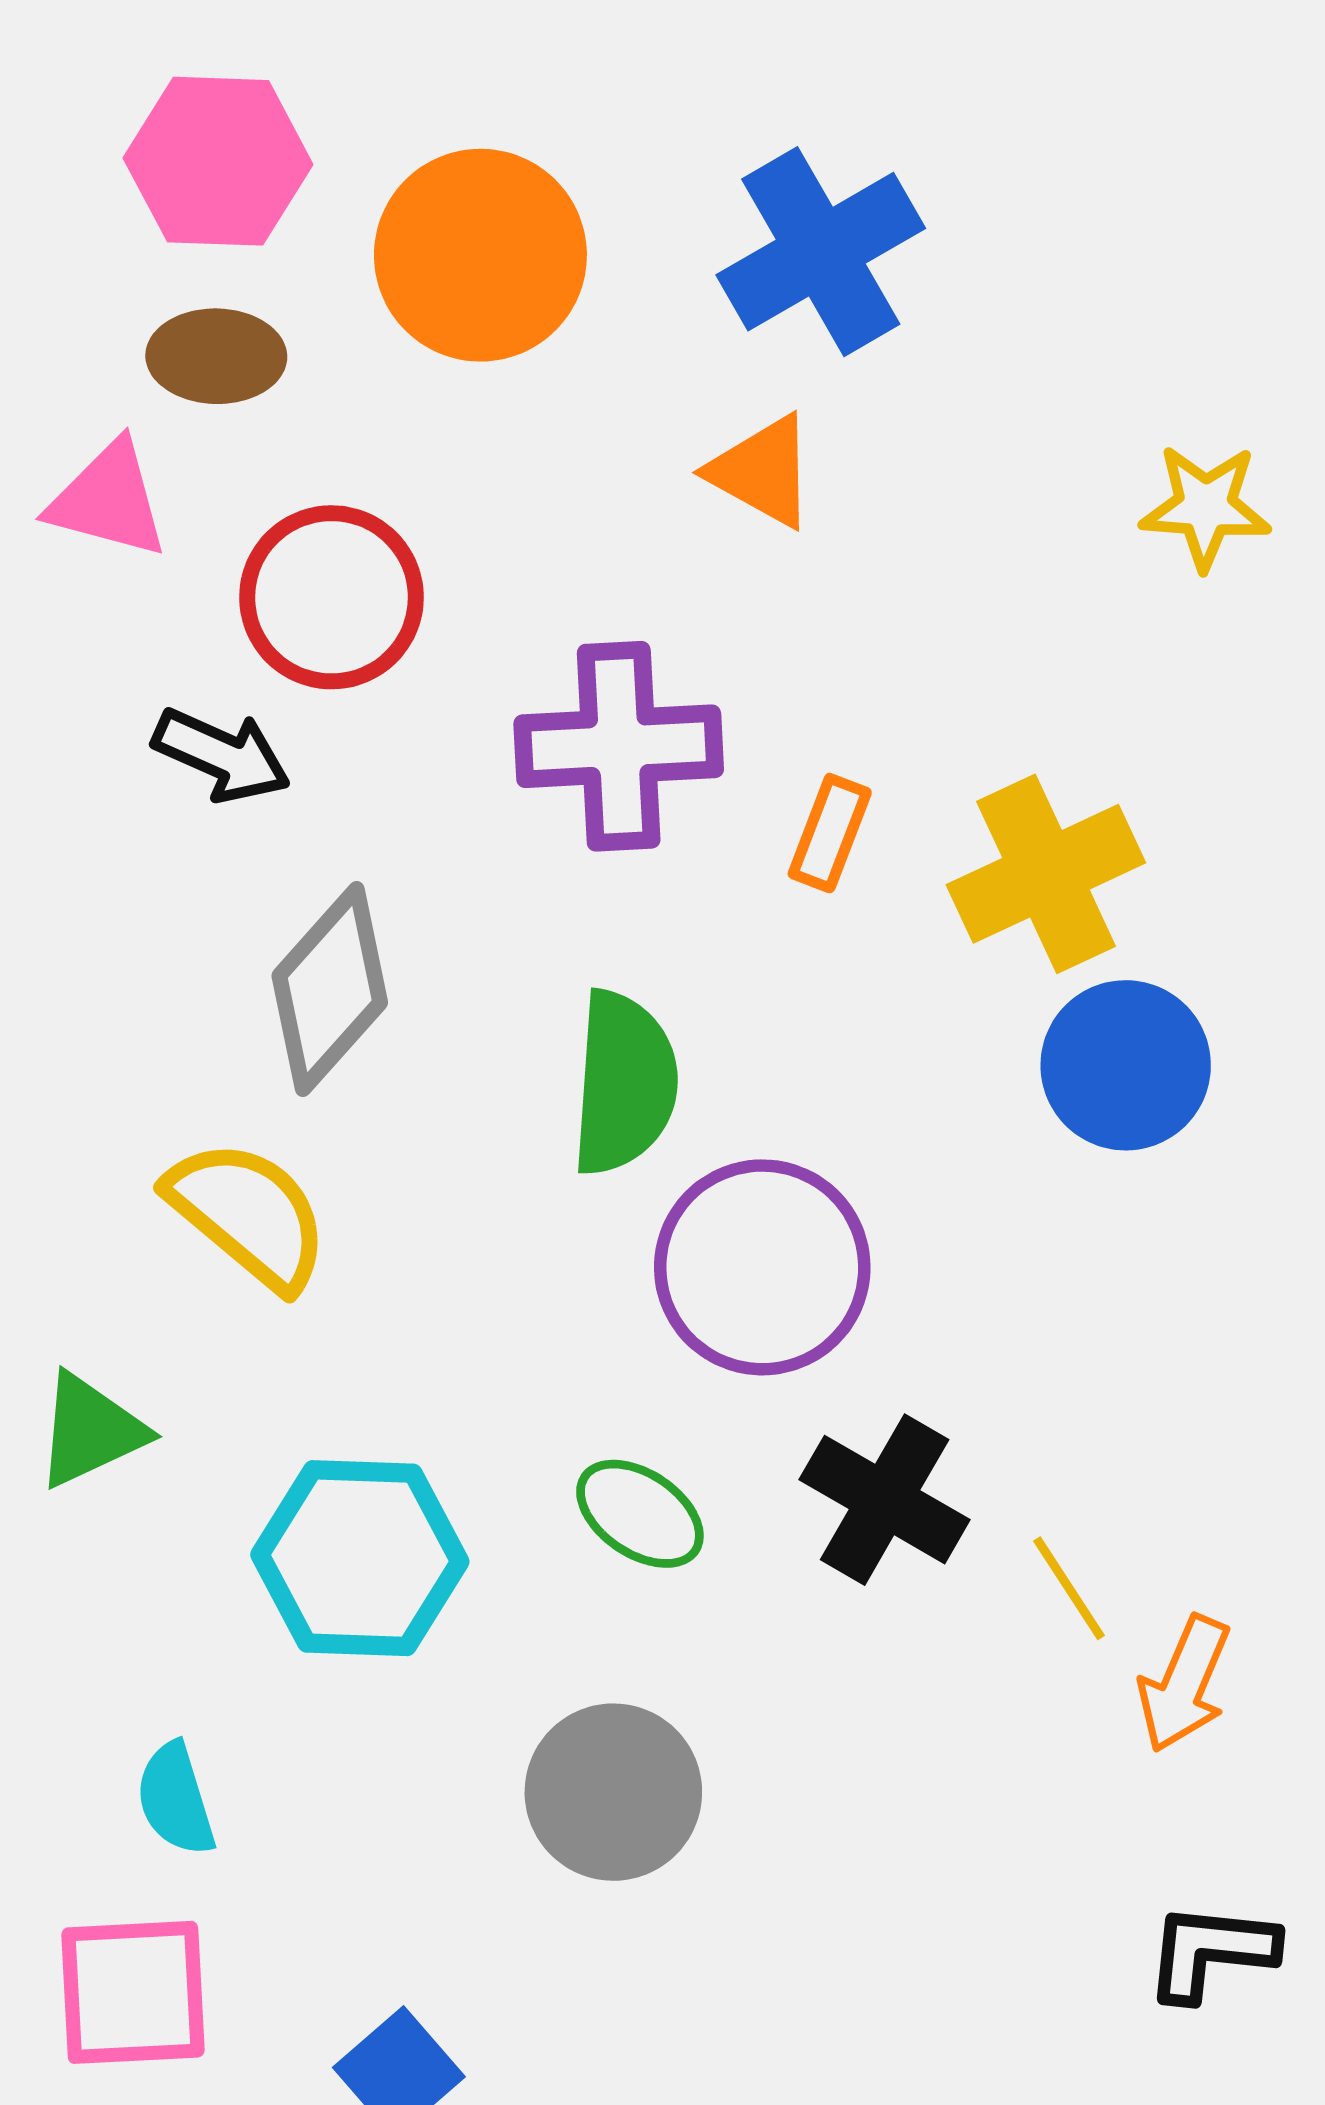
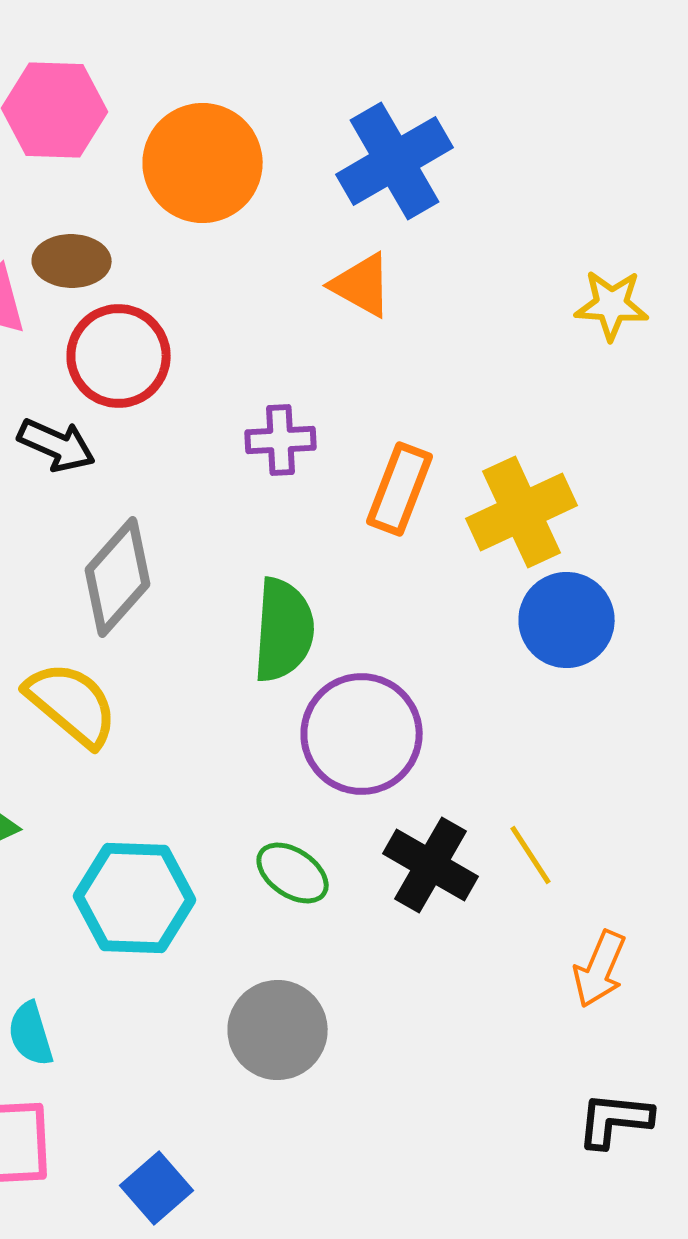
brown ellipse: (216, 356) -> (72, 261), moved
purple cross: (619, 746) -> (281, 440), size x0.6
orange rectangle: (830, 833) -> (400, 489), size x1.4
yellow line: (1069, 1588) -> (531, 855), moved

